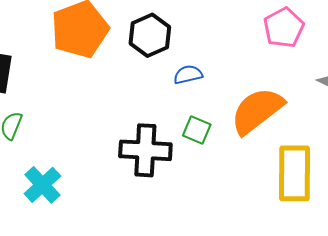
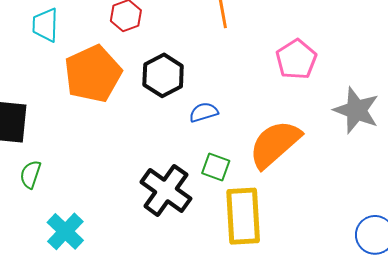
black cross: (145, 150) -> (166, 190), turned 36
yellow rectangle: (295, 173) -> (243, 216), moved

